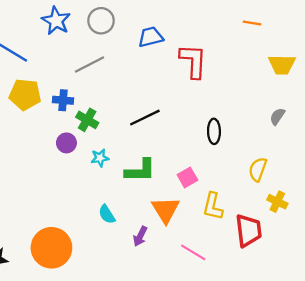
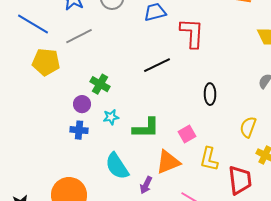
gray line: (89, 65) -> (79, 36), moved
blue cross: (63, 100) -> (79, 130), moved
black line: (145, 118) -> (157, 65), moved
orange triangle: (166, 210) -> (168, 162), turned 40
cyan semicircle: (107, 214) -> (117, 166), size x1.6

